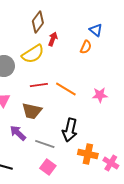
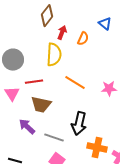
orange semicircle: (86, 47) -> (83, 39), moved
yellow semicircle: (33, 54) -> (54, 55), moved, turned -55
red line: (39, 85) -> (34, 82), moved

